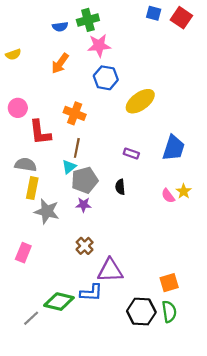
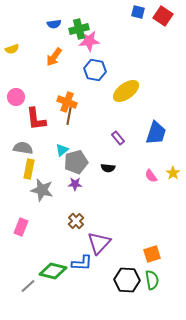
green cross: (88, 20) -> (79, 29), moved
brown line: (77, 148) -> (69, 116), moved
purple rectangle: (131, 154) -> (118, 138), turned 32
black semicircle: (120, 187) -> (108, 168), turned -80
yellow star: (184, 191) -> (173, 173), moved
purple triangle: (110, 270) -> (99, 243), turned -45

